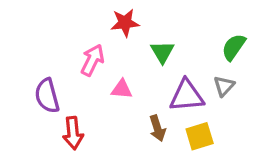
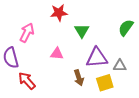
pink arrow: (92, 60) -> (27, 33), moved
gray triangle: (224, 86) -> (120, 66), moved, turned 48
red arrow: (73, 133) -> (27, 81), turned 144

